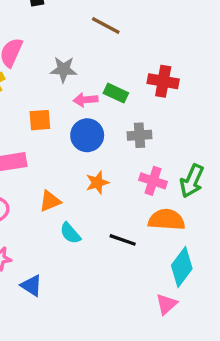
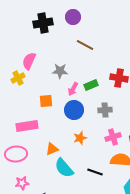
green rectangle: (116, 93) -> (91, 85), turned -48
pink arrow: (85, 100) -> (73, 89), turned -56
pink cross: (153, 181) -> (113, 137), turned -35
cyan semicircle: (70, 233) -> (64, 168), size x1.5

